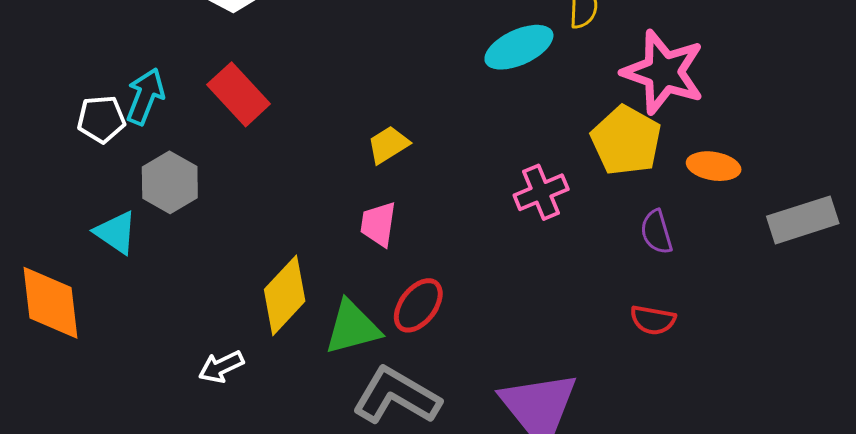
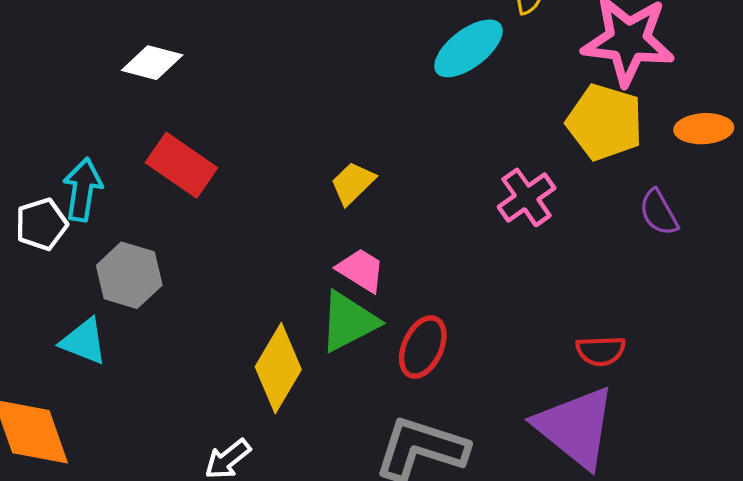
pink trapezoid: (378, 224) -> (361, 270), turned 126
red semicircle: (653, 320) -> (601, 351), moved
green triangle: (352, 327) -> (349, 321), moved

